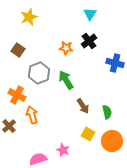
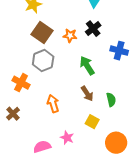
brown square: (18, 50) -> (42, 33), moved, size x1.5
green arrow: (66, 80) -> (87, 66), moved
orange arrow: (32, 115) -> (53, 104), moved
orange circle: (112, 141) -> (116, 143), moved

